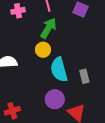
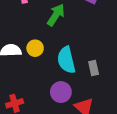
yellow circle: (43, 50) -> (35, 48), moved

